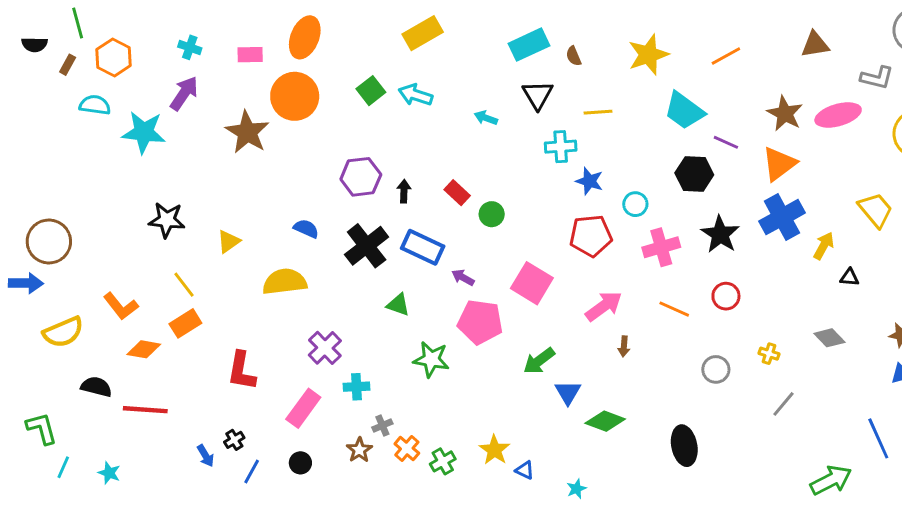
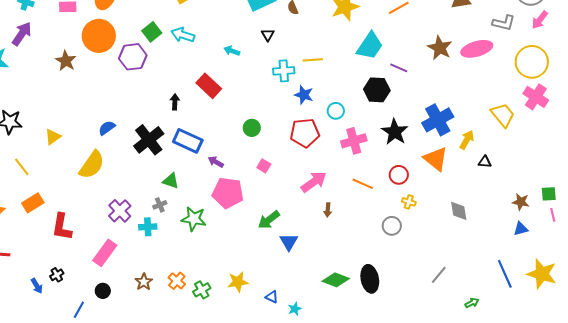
black triangle: (538, 95) -> (268, 35), size x0.6
cyan trapezoid: (684, 111) -> (370, 46), turned -92
yellow line: (598, 112) -> (313, 60), moved
brown star: (247, 132) -> (66, 61), size x0.7
orange triangle: (779, 164) -> (436, 159), moved, turned -44
purple hexagon: (361, 177) -> (133, 57), moved
red rectangle: (457, 193) -> (209, 86), moved, size x1.4
green circle: (492, 214) -> (252, 128), moved
blue semicircle: (306, 229) -> (107, 128), turned -60
yellow semicircle: (285, 282) -> (92, 165), turned 132
pink square: (532, 283) -> (264, 166), size x0.5
orange rectangle: (185, 323) -> (33, 203), moved
gray diamond: (829, 338) -> (459, 211), moved, turned 35
yellow cross: (769, 354) -> (409, 202), moved
cyan cross: (356, 387) -> (148, 227), moved
gray line: (783, 404) -> (439, 275), moved
green diamond: (605, 421) -> (336, 280), moved
gray cross: (382, 425) -> (160, 205), moved
yellow star: (494, 450) -> (238, 282), turned 30
blue triangle: (525, 470) -> (272, 297), moved
blue line: (252, 471) -> (79, 310), moved
green arrow: (831, 480) -> (472, 303), size x0.5

